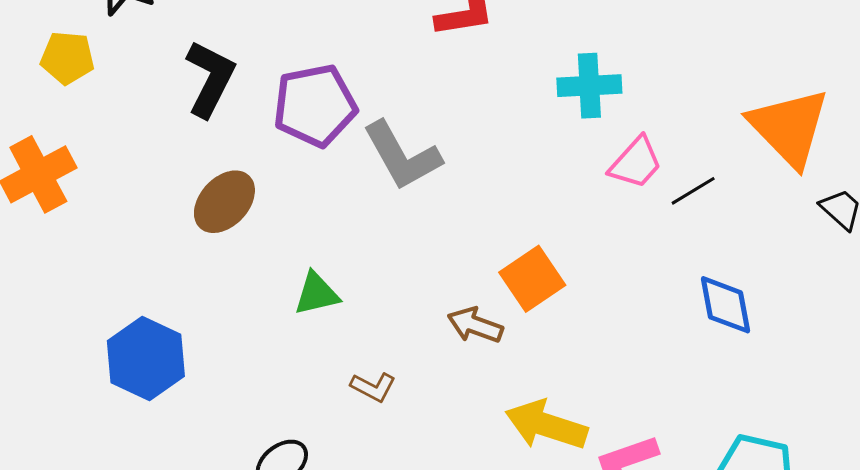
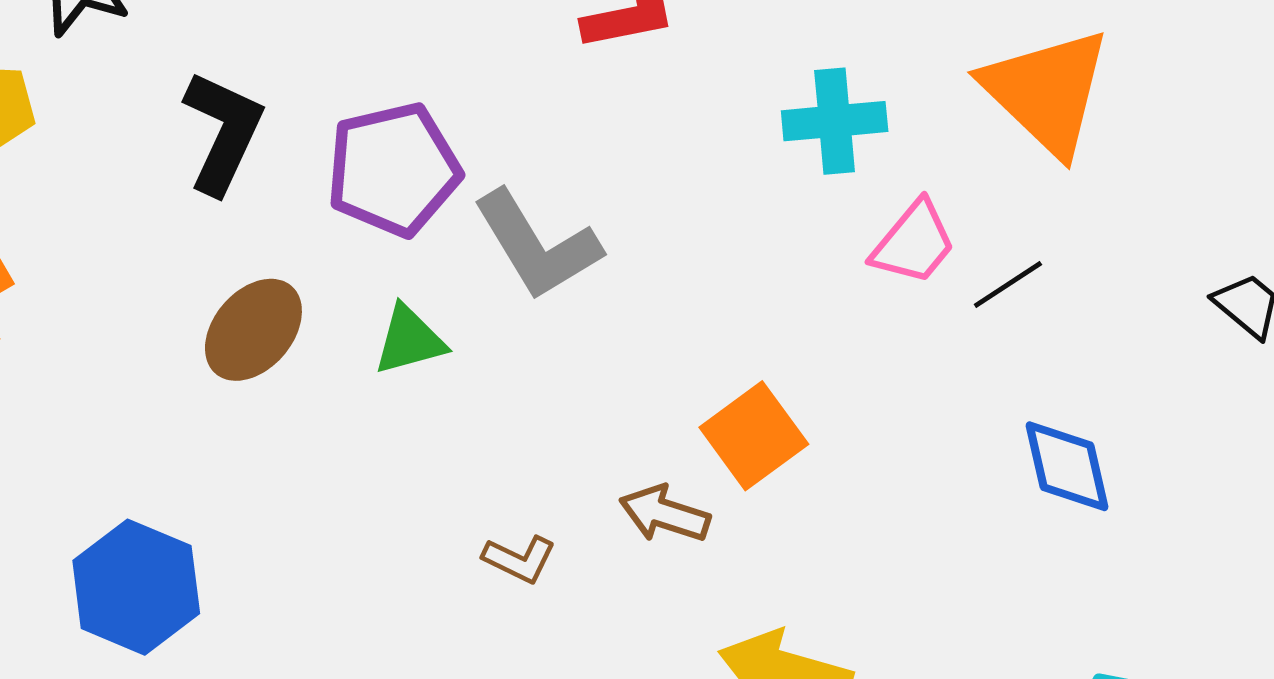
orange triangle: (789, 127) -> (1047, 92), moved
green triangle: (316, 294) -> (410, 340), moved
brown L-shape: (373, 387) -> (519, 559), moved

